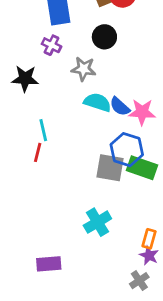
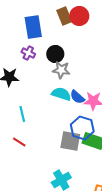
black circle: (104, 37) -> (55, 54), moved
gray star: (84, 69) -> (61, 70), moved
red line: (38, 152) -> (19, 142), moved, turned -72

